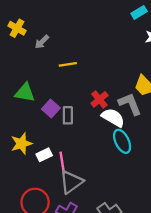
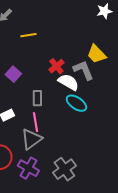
gray rectangle: (68, 115) -> (37, 98), moved
cyan ellipse: (122, 141) -> (76, 103), turned -30
pink line: (62, 163) -> (35, 122), moved

